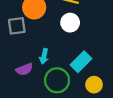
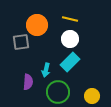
cyan rectangle: (81, 62) -> (70, 62), moved
purple semicircle: (24, 69) -> (28, 82), turned -63

